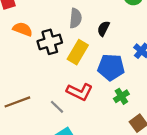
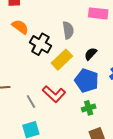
gray semicircle: (76, 18) -> (68, 30), turned -30
black semicircle: (103, 29) -> (91, 54), moved
black cross: (50, 42) -> (40, 44), turned 30

